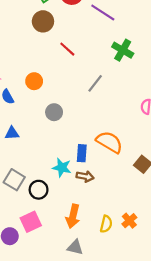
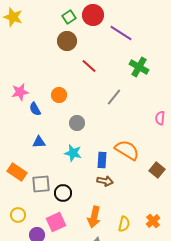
cyan star: (62, 168) -> (73, 153), moved
gray square: (14, 180) -> (41, 184), turned -36
orange cross: (129, 221) -> (153, 221), moved

